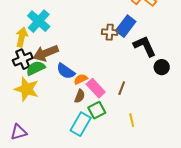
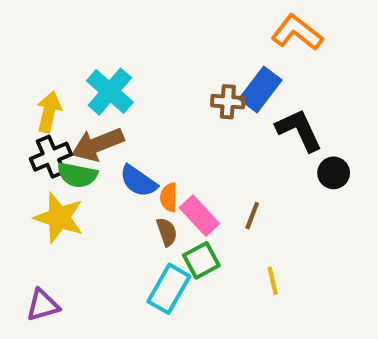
cyan cross: (39, 21) -> (110, 92), moved
green semicircle: (36, 68) -> (77, 175), turned -144
orange semicircle: (81, 79) -> (169, 197), turned -64
brown semicircle: (80, 96) -> (167, 232), turned -40

